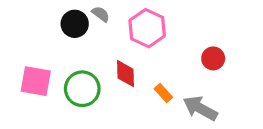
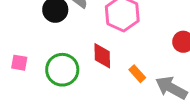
pink square: (36, 81) -> (19, 63), size x0.6

